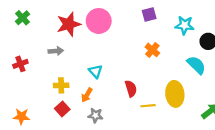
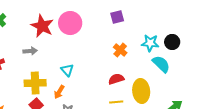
red star: (69, 24) -> (42, 26), turned -30
cyan star: (185, 25) -> (150, 43), moved
yellow cross: (61, 85) -> (35, 83), size x1.5
red semicircle: (131, 89) -> (116, 79), moved, turned -91

